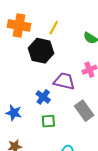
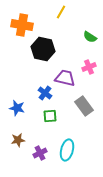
yellow line: (54, 28) -> (61, 12), moved

